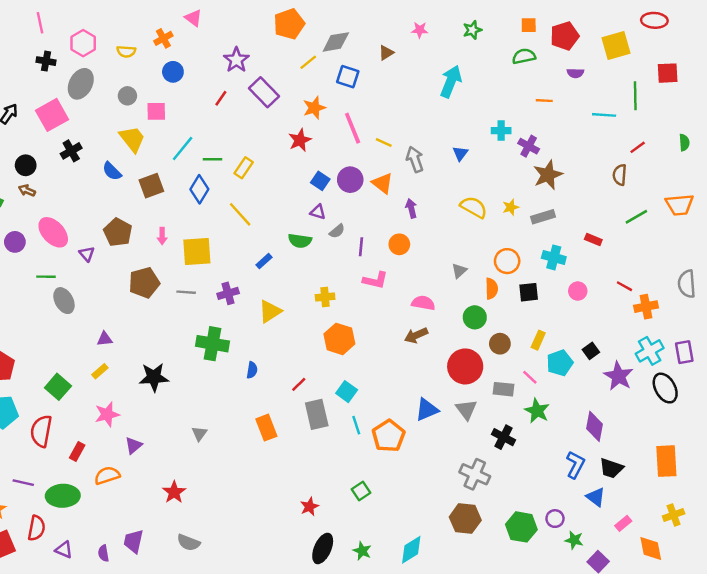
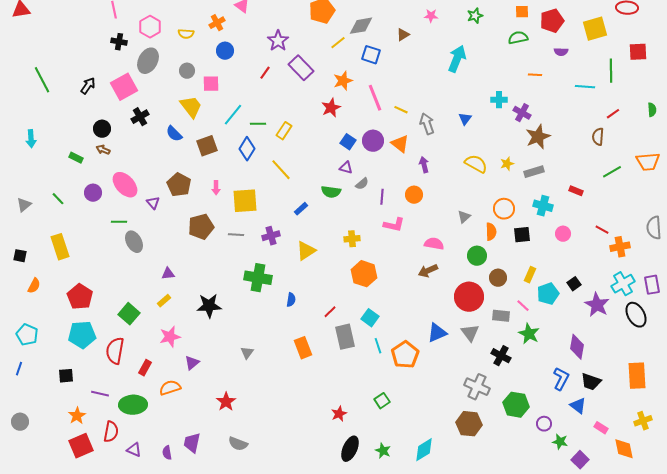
pink rectangle: (623, 523) -> (601, 428), turned 72
green hexagon: (521, 527) -> (516, 405), moved

